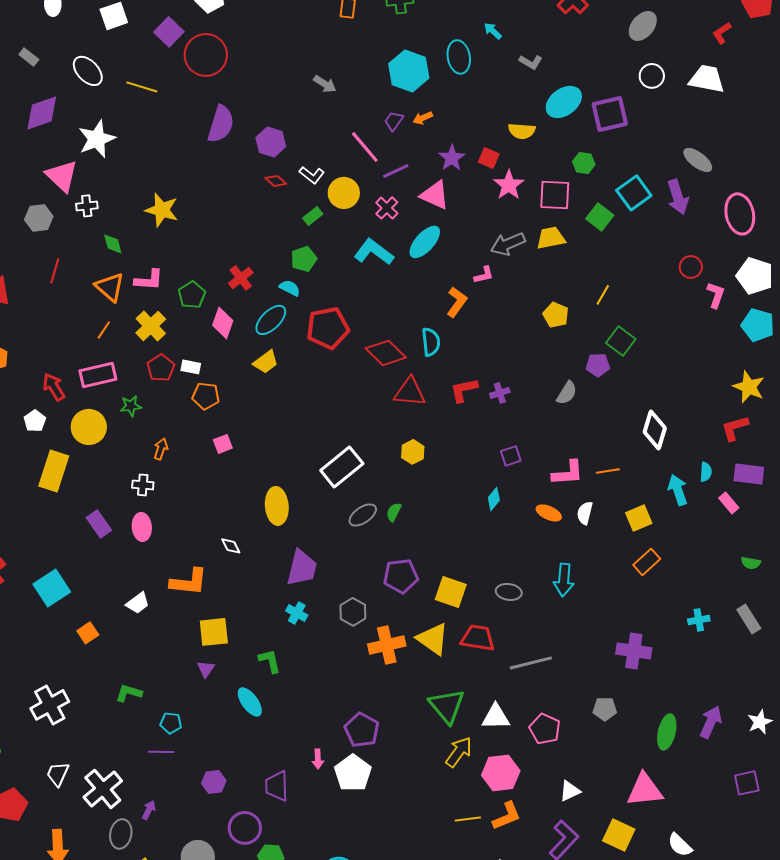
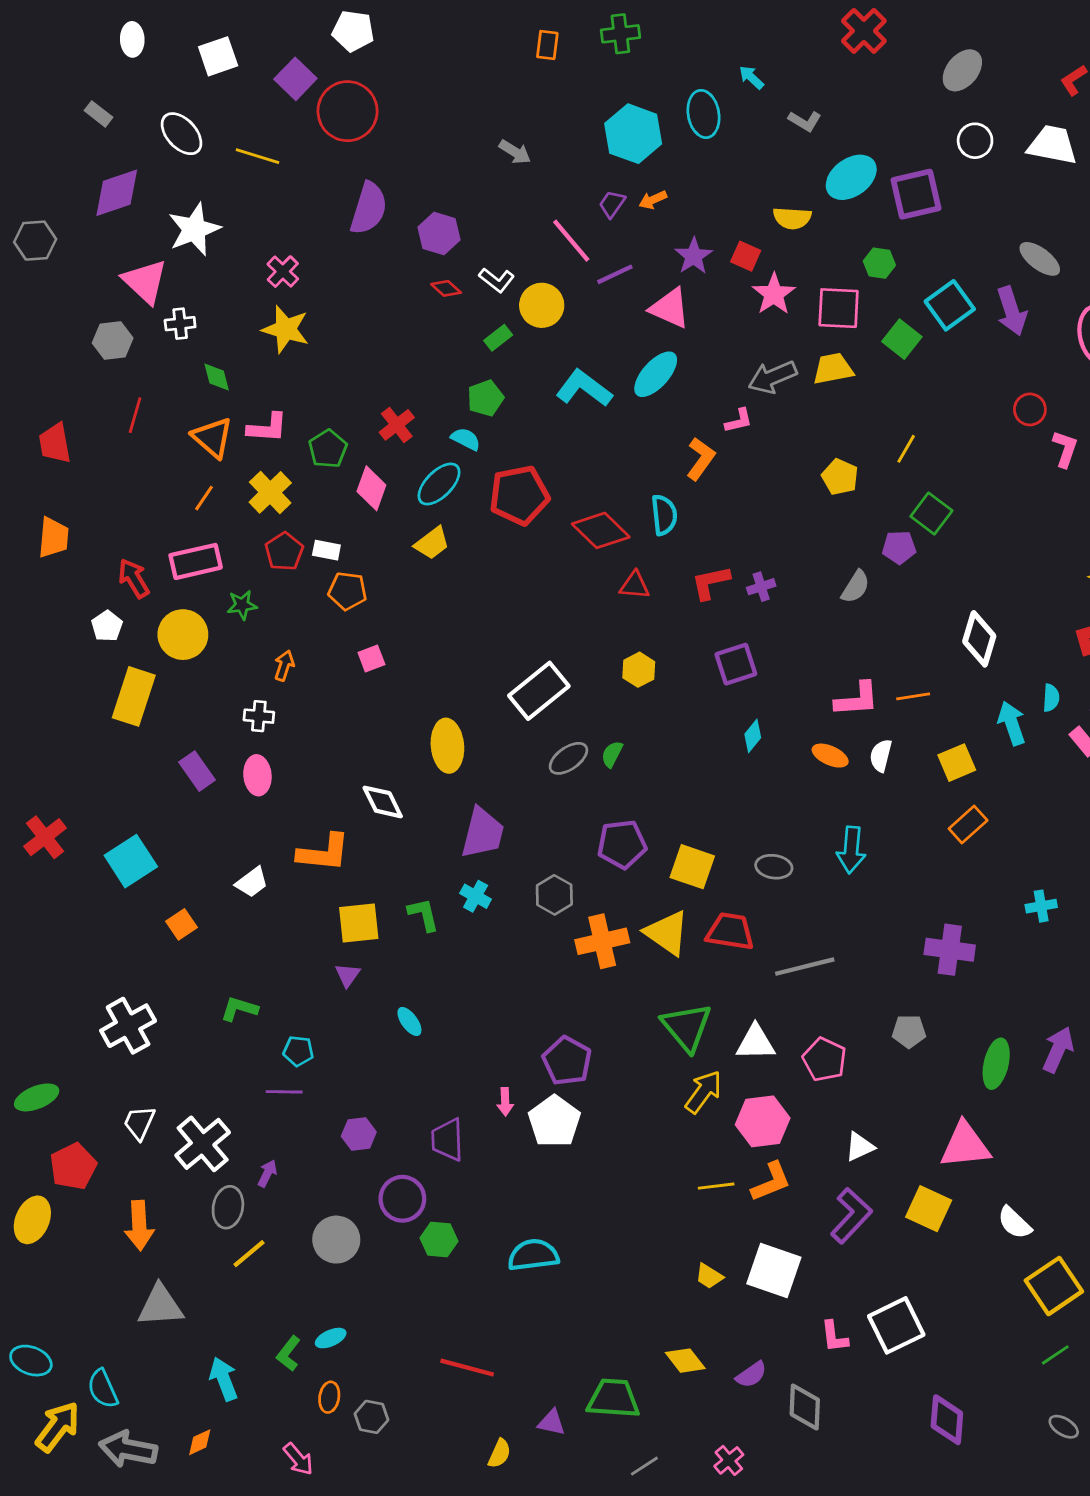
pink cross: (387, 208) -> (283, 272), moved
red triangle: (410, 392) -> (635, 585), size x0.7
purple square: (511, 456) -> (736, 664), moved, size x1.4
white diamond: (231, 546) -> (383, 802), size x1.5
green L-shape: (270, 661) -> (424, 915), moved
cyan ellipse: (250, 702) -> (409, 1021), size x0.7

